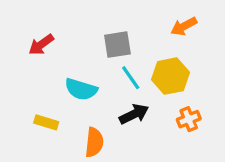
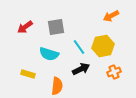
gray square: (117, 45) -> (56, 27), moved

